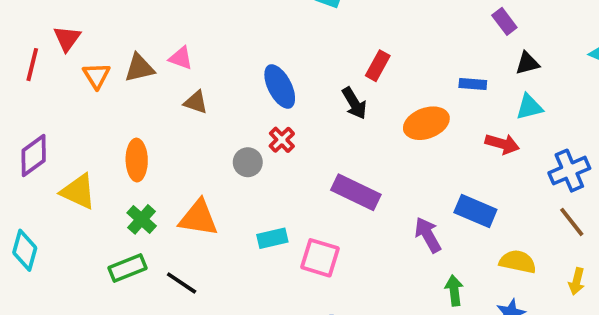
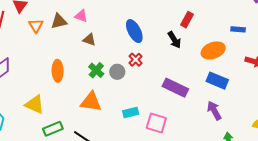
yellow triangle: (78, 192) -> (35, 104), moved
blue rectangle: (475, 211) -> (217, 81), moved
green cross: (142, 219) -> (96, 70), moved

